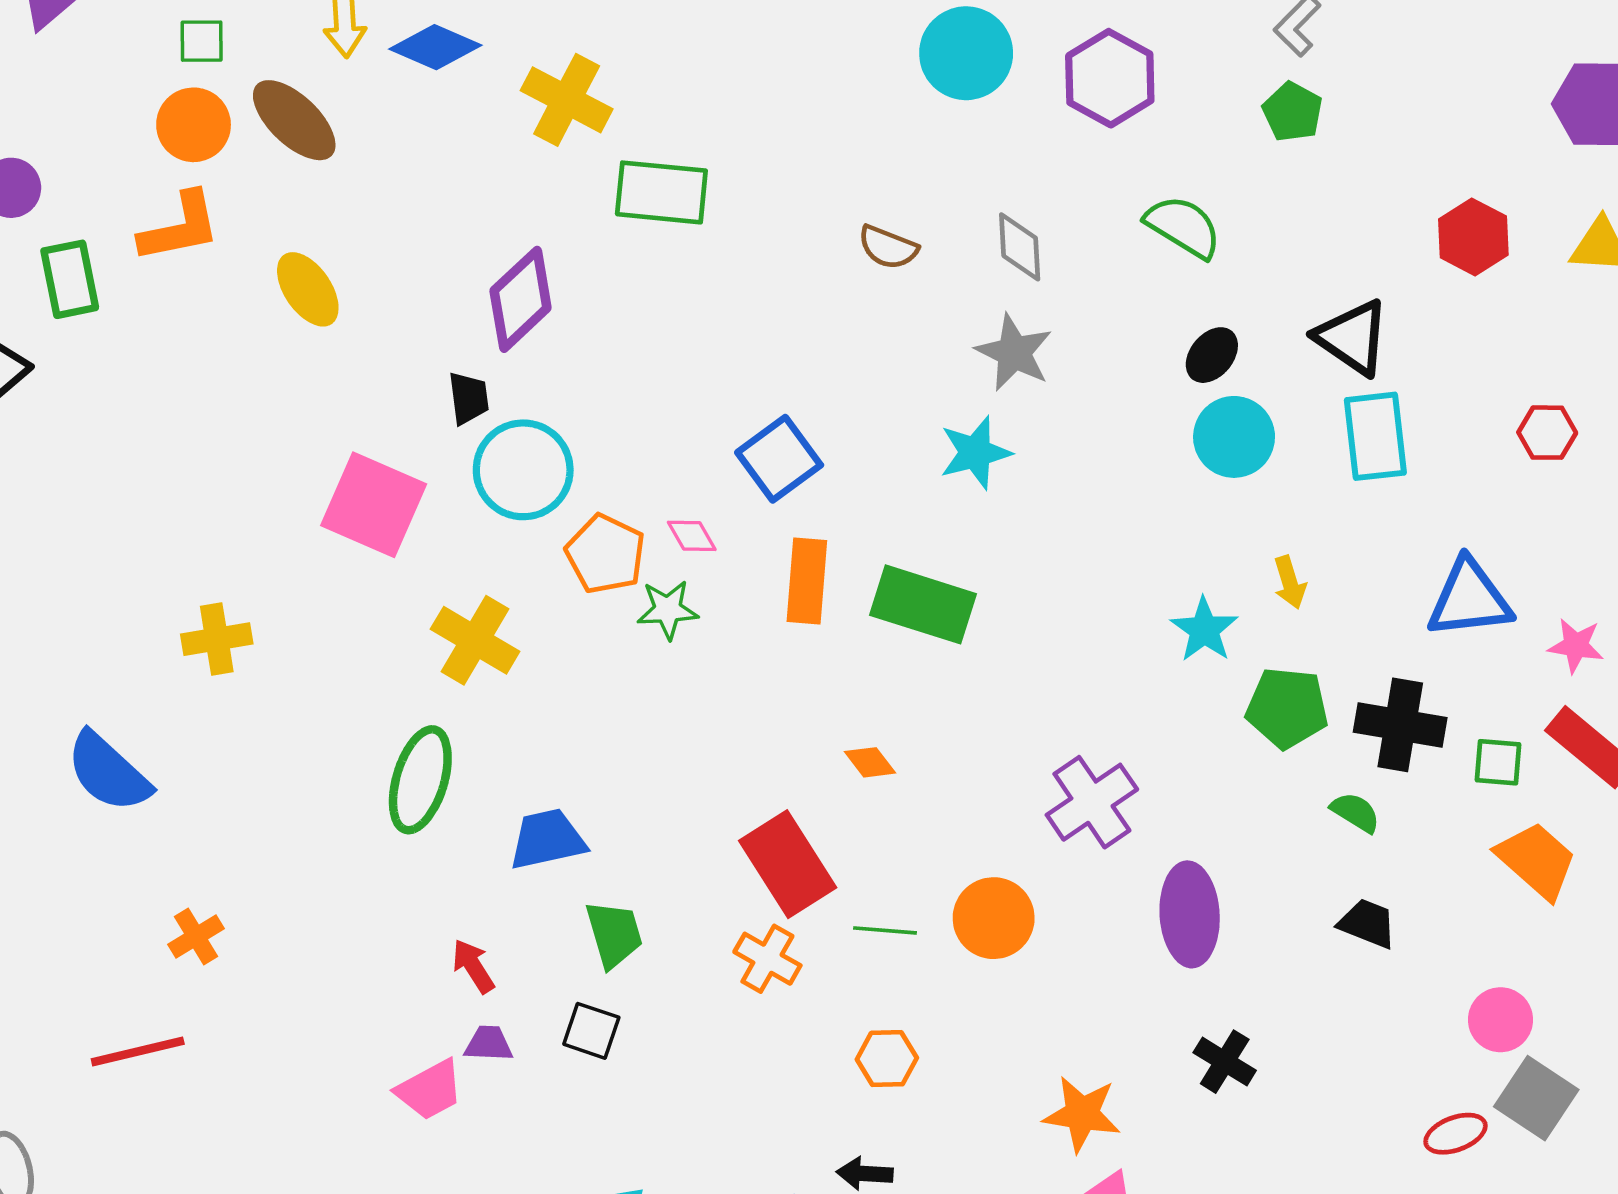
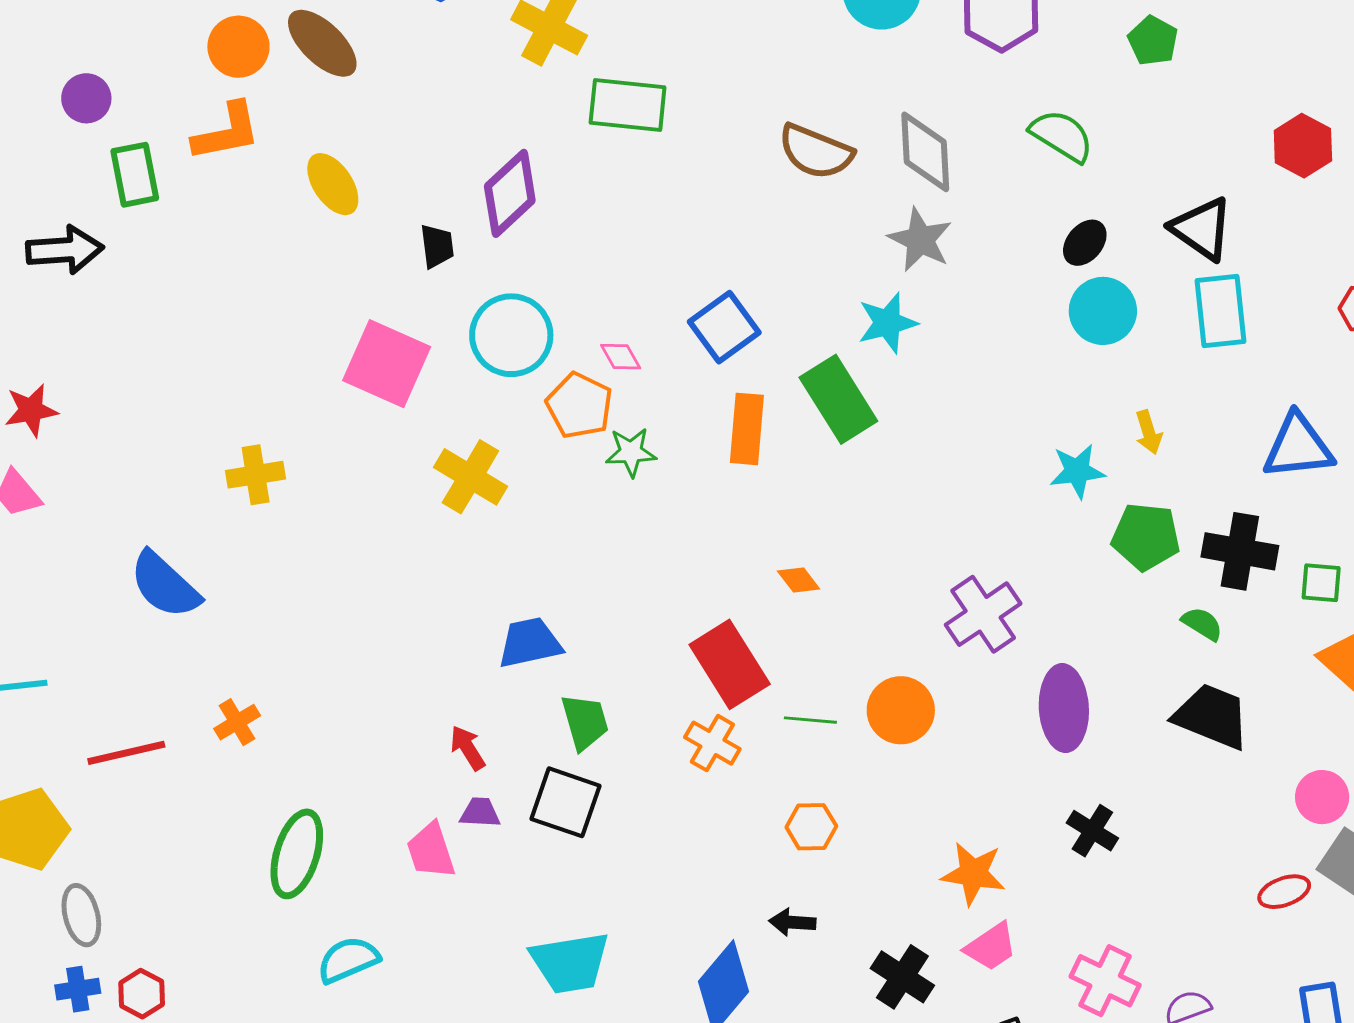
brown semicircle: (888, 247) -> (816, 152), size x1.5
gray diamond: (1020, 247) -> (925, 152), size x1.4
black trapezoid: (469, 398) -> (437, 246), moved
pink diamond: (692, 536) -> (621, 357), moved
green rectangle: (923, 604) -> (838, 399), moved, turned 40
cyan star: (1204, 630) -> (1077, 471), turned 30
green ellipse: (420, 780) -> (297, 854), moved
black trapezoid: (1367, 923) -> (1212, 716), size x1.6
black square: (591, 1031) -> (566, 802), size x1.5
red line: (138, 1052) -> (126, 753), moved
pink trapezoid: (430, 1090) -> (431, 851), turned 100

